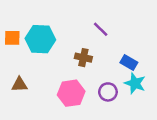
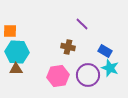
cyan hexagon: (40, 39) -> (17, 52), moved
purple circle: (108, 92) -> (88, 75), size x1.5

